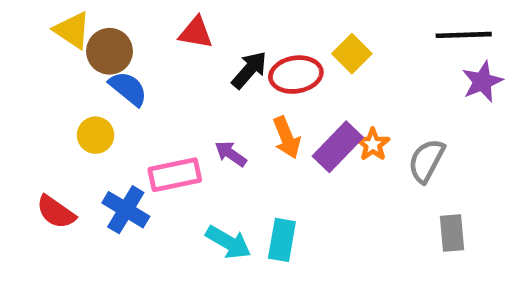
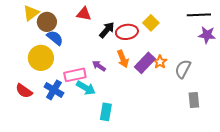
yellow triangle: (72, 30) -> (31, 13), turned 48
purple star: (482, 82) -> (207, 35), turned 30
yellow circle: (96, 135) -> (41, 58), size x1.6
cyan rectangle: (282, 240) -> (106, 112), moved
cyan arrow: (228, 242) -> (86, 88), moved

